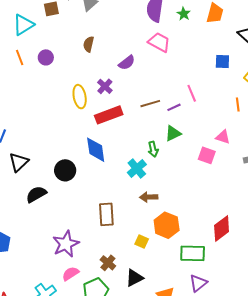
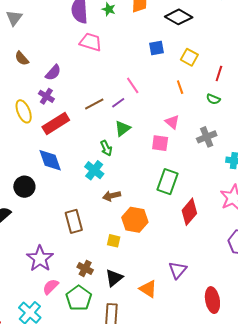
brown semicircle: (89, 44) -> (22, 58), turned -42
purple semicircle: (127, 63) -> (53, 73), moved
pink triangle: (223, 137) -> (172, 122), turned 35
green rectangle: (193, 253) -> (168, 182), moved, turned -60

